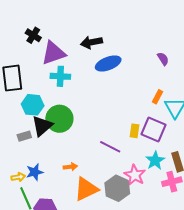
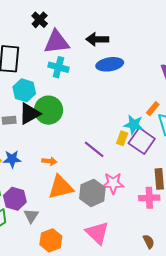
cyan star: (155, 161) -> (134, 125), moved, turned 30
pink star: (135, 175) -> (113, 183), turned 30

